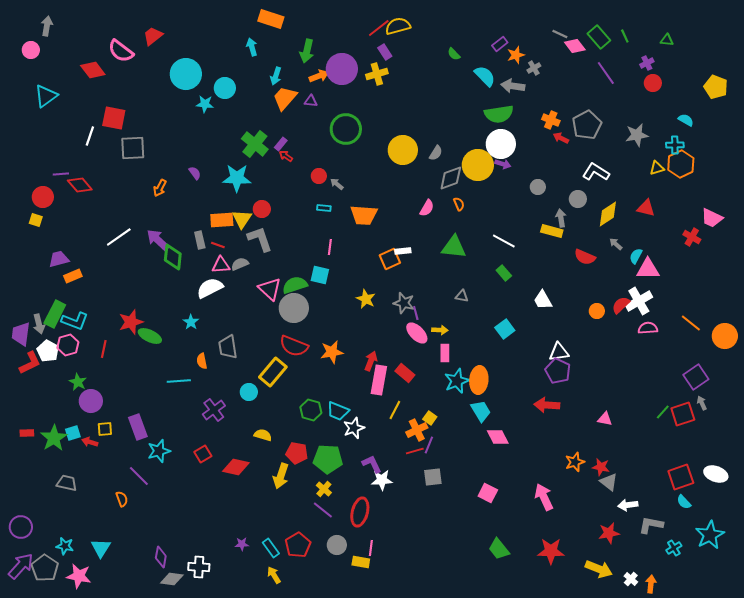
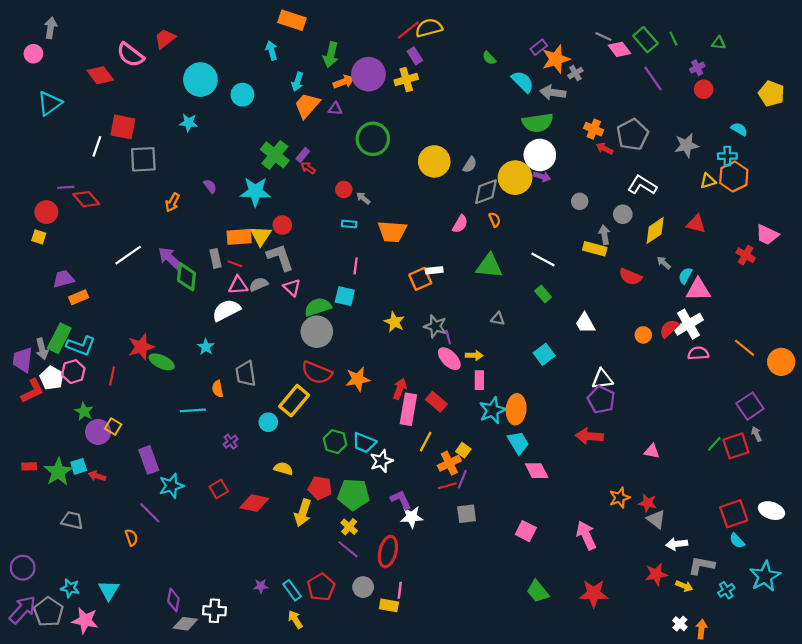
orange star: (516, 55) -> (556, 59), size x1.5
cyan star: (205, 104) -> (189, 123), moved
pink triangle: (270, 289) -> (292, 288), moved, size x0.7
purple cross: (214, 410) -> (231, 442), size x0.6
yellow square: (105, 429) -> (113, 427), moved, turned 35
yellow arrow: (599, 569) -> (684, 586), moved, size x0.6

